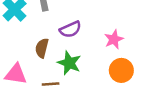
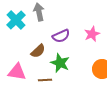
pink star: (114, 39) -> (92, 34), moved
brown semicircle: (42, 48) -> (38, 51), turned -147

